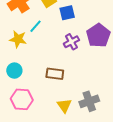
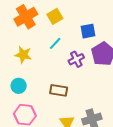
blue square: (67, 13) -> (88, 31), moved
cyan line: (36, 26) -> (55, 43), moved

